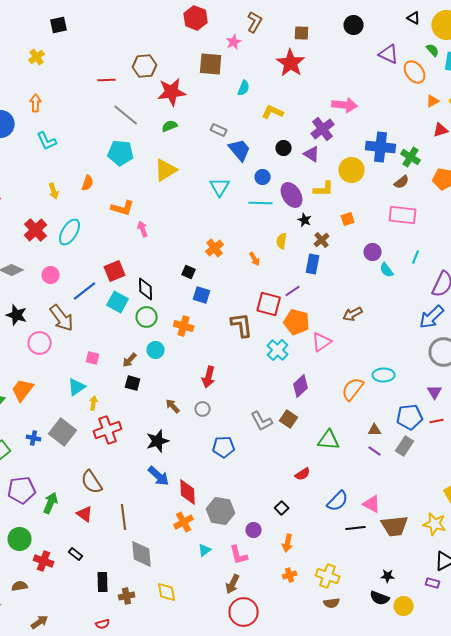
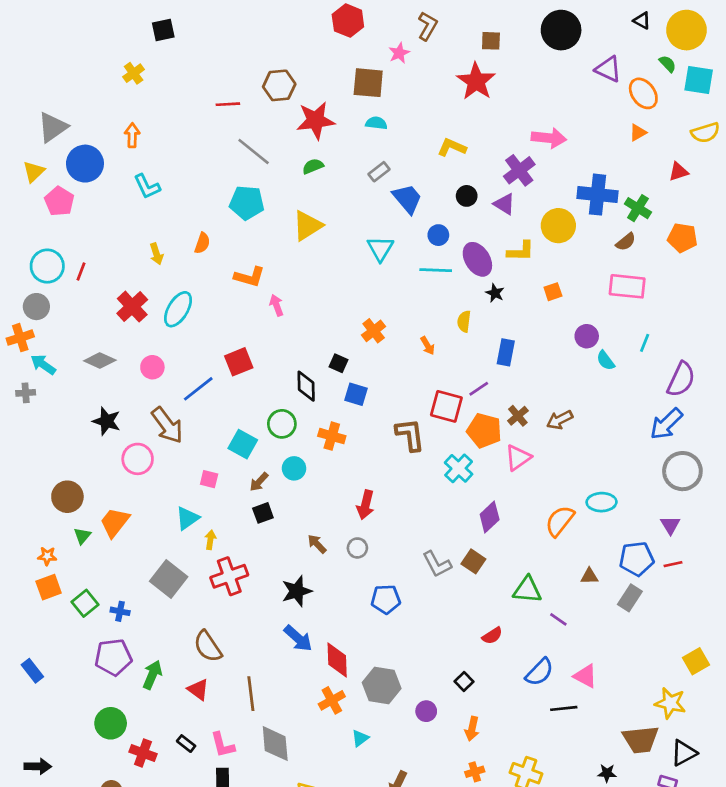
black circle: (354, 25) -> (561, 30), size x1.5
cyan semicircle: (244, 88) -> (376, 123), moved, turned -105
orange triangle: (433, 101) -> (638, 133), moved
gray rectangle: (219, 130) -> (379, 172), turned -63
brown cross: (322, 240) -> (518, 416), moved
black diamond: (146, 289) -> (306, 386), moved
cyan square: (118, 302) -> (243, 444), moved
black square: (133, 383) -> (263, 513), turned -35
blue cross: (34, 438) -> (120, 611), moved
purple line: (375, 451) -> (558, 619), moved
brown trapezoid: (395, 526) -> (641, 739), moved
pink L-shape: (239, 555) -> (223, 745), moved

